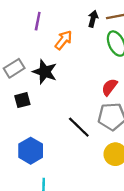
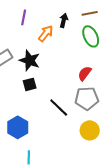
black arrow: (93, 19) -> (64, 20), moved
black square: (22, 100) -> (30, 84), moved

